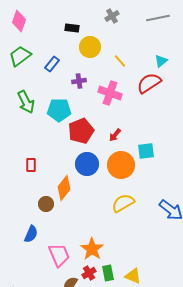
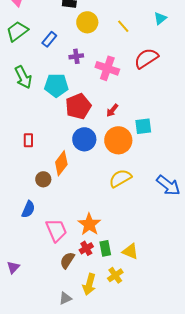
yellow line: (120, 61) -> (123, 26), moved
cyan triangle: (161, 61) -> (160, 18), moved

